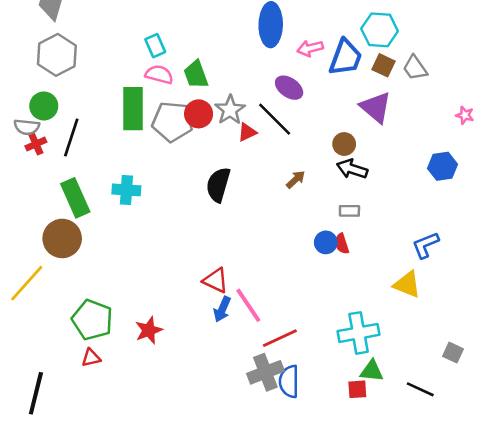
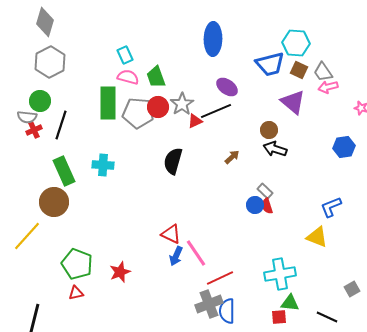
pink arrow: (310, 48) -> (328, 87), moved
blue trapezoid: (345, 57) -> (270, 64), turned 56
black line: (275, 119) -> (216, 111), turned -68
gray rectangle: (349, 211) -> (265, 191), moved, turned 42
gray square: (453, 353) -> (352, 289), turned 35

